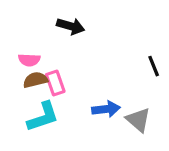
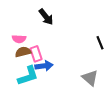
black arrow: (71, 26) -> (46, 17), turned 36
blue arrow: (106, 109) -> (44, 66), moved

